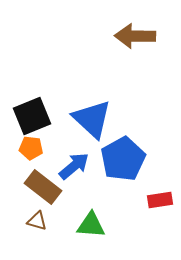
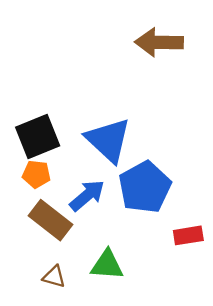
brown triangle: (37, 221) -> (54, 277), moved

